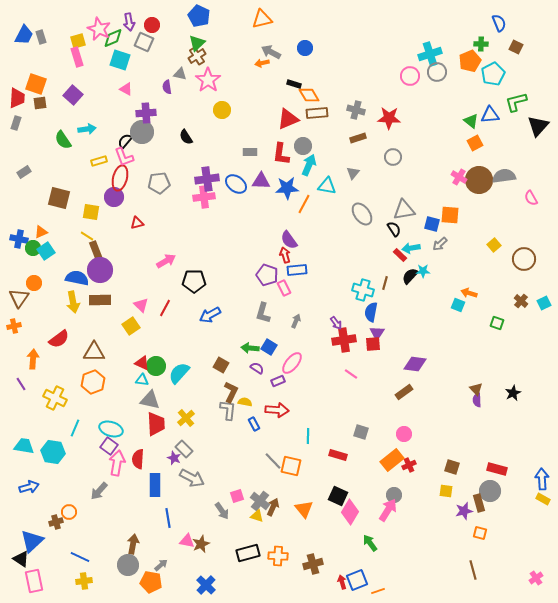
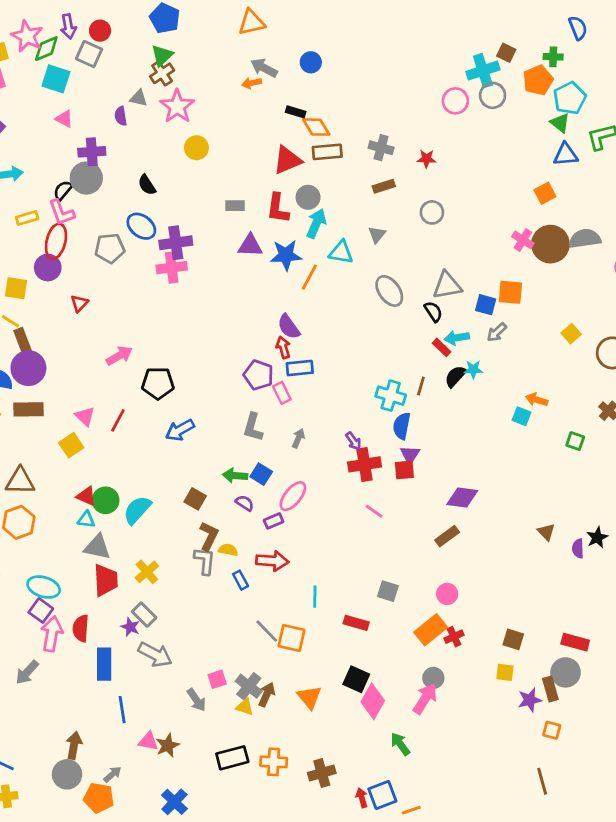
brown square: (516, 47) -> (506, 53), moved
red star: (389, 118) -> (426, 159), size x0.6
green triangle: (471, 121) -> (560, 123), moved
blue ellipse: (236, 184) -> (141, 226), moved
red triangle: (137, 223) -> (79, 303), turned -32
purple semicircle: (477, 400) -> (578, 548), moved

